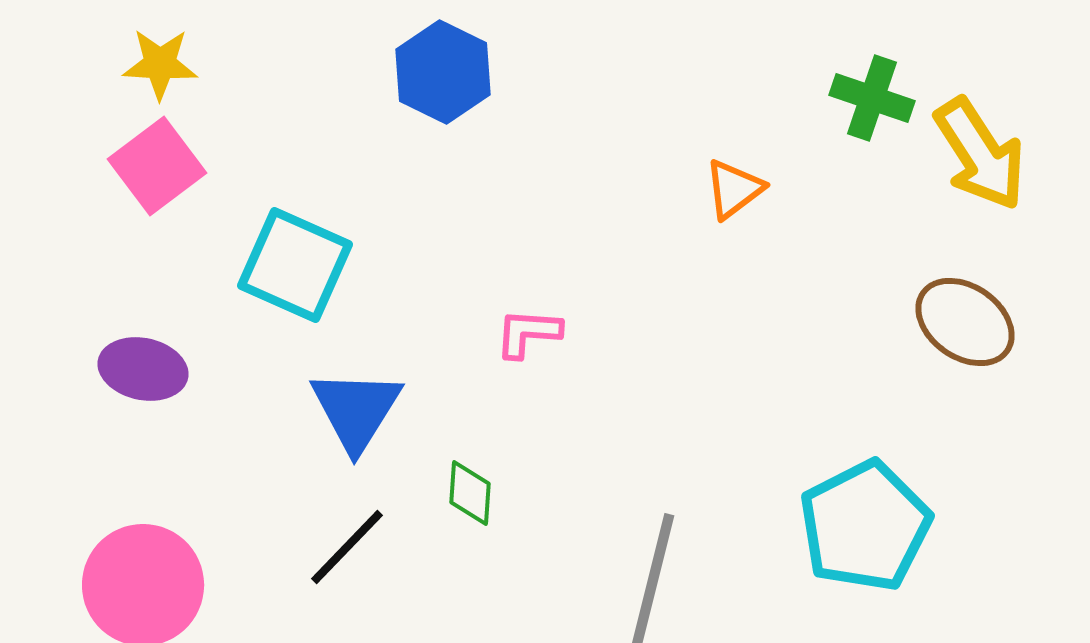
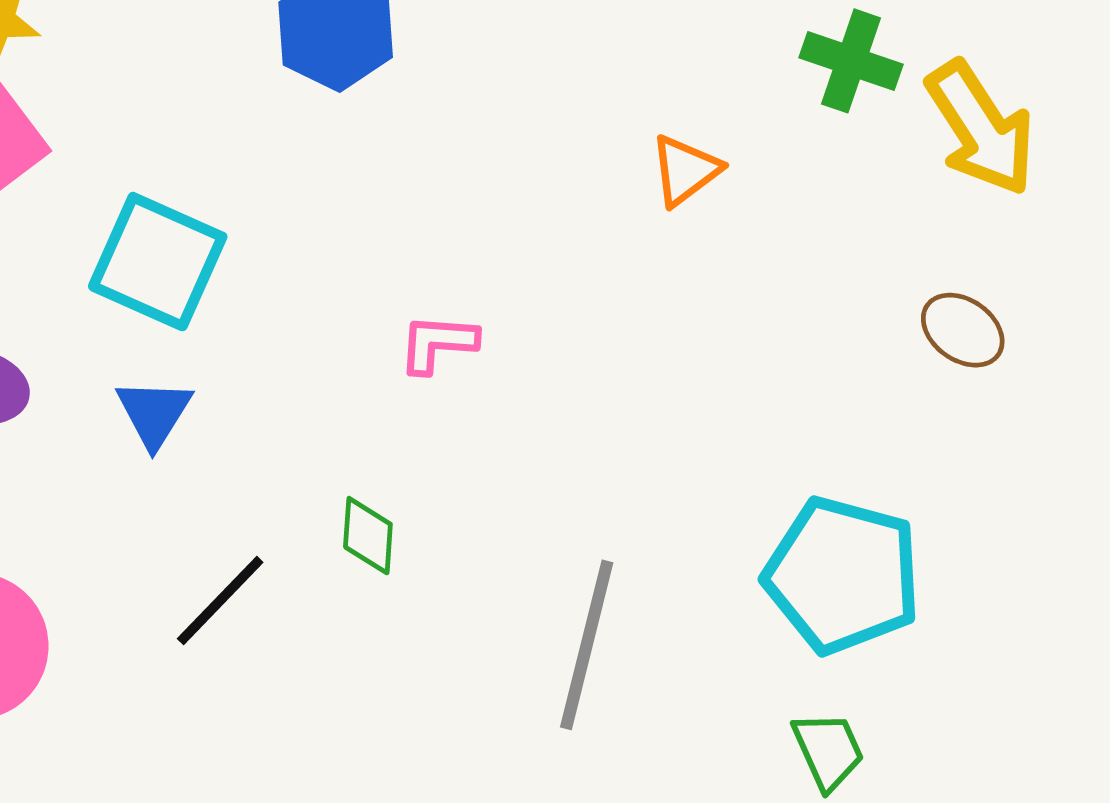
brown ellipse: (965, 322) -> (963, 330), size x0.7
blue triangle: (356, 410) -> (154, 413), moved, size x0.7
cyan pentagon: (865, 526) -> (843, 575), turned -30

